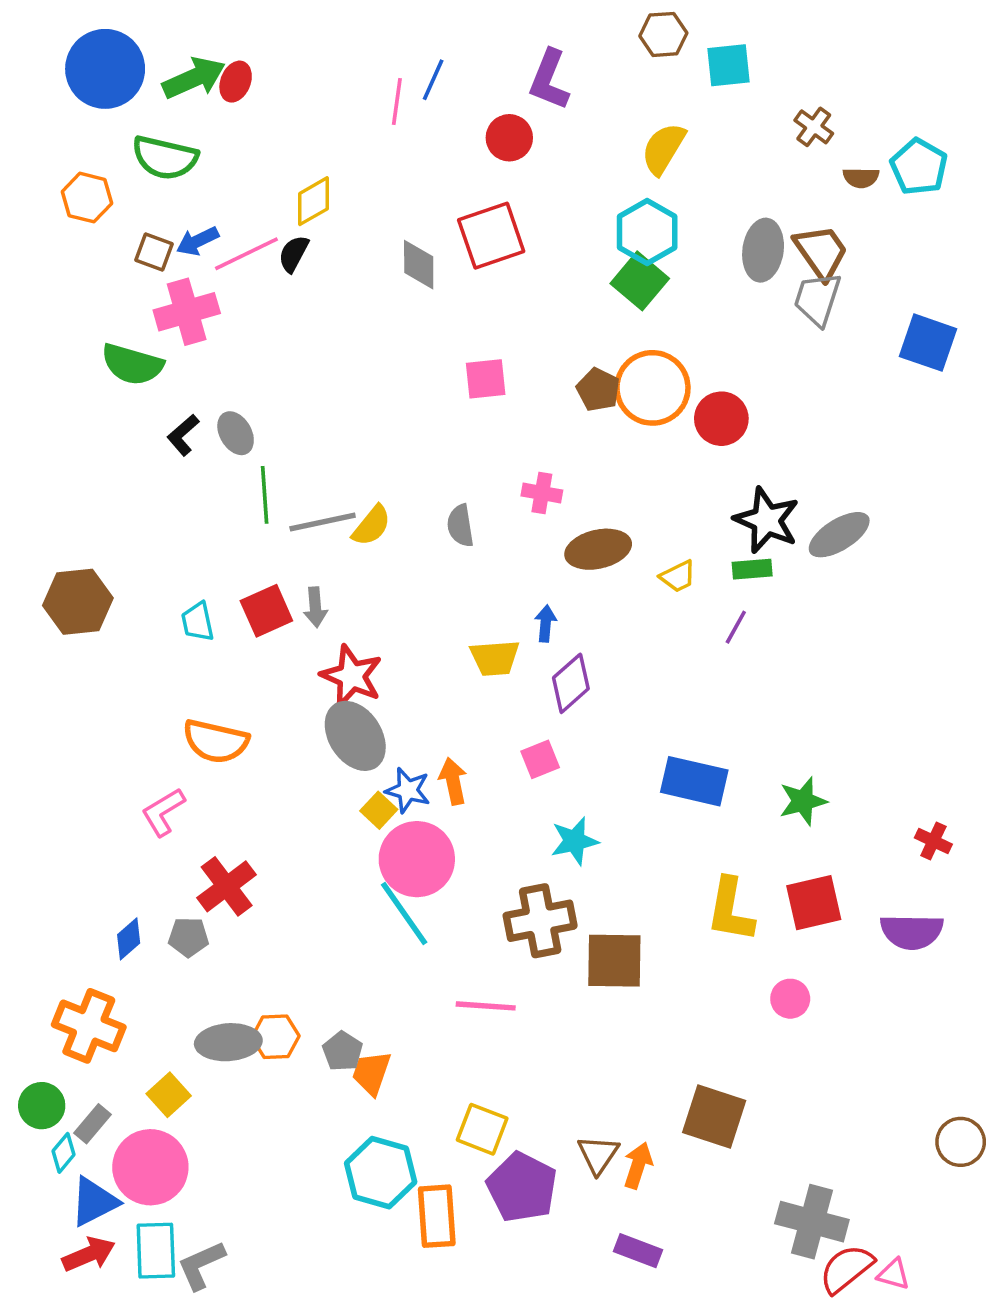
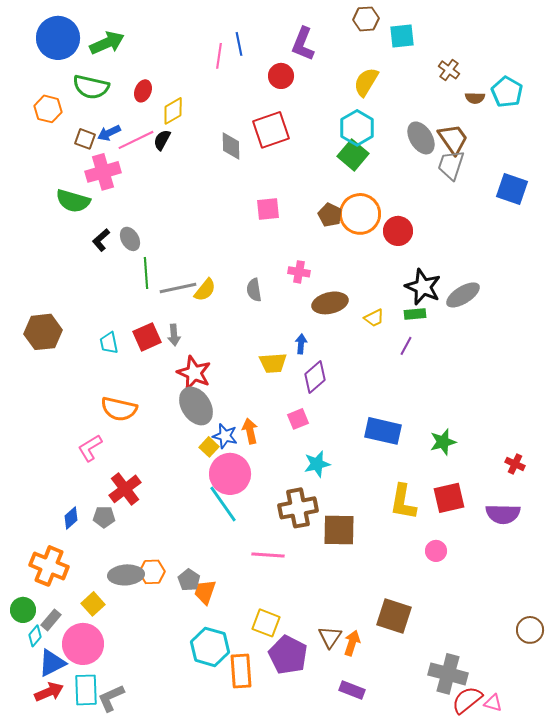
blue line: (433, 80) -> (239, 44), turned -35
red ellipse: (236, 82) -> (143, 91), moved
gray ellipse: (763, 250) -> (421, 138), turned -40

